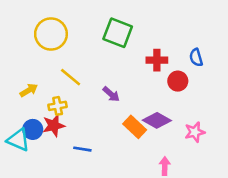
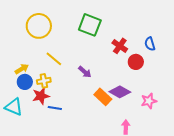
red cross: (157, 60) -> (120, 46), turned 35
blue circle: (33, 129) -> (25, 82), moved
blue line: (82, 149) -> (55, 108), moved

